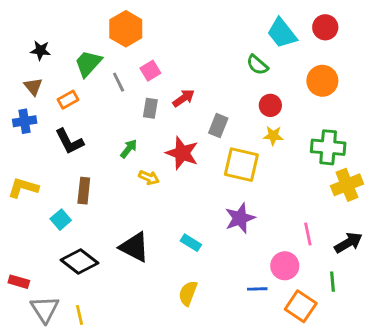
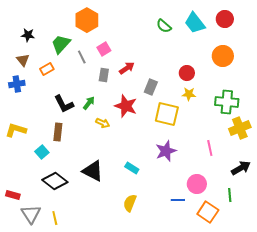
green semicircle: (257, 65) -> (164, 26), moved
black L-shape: (69, 141) -> (64, 104), moved
pink line: (308, 234) -> (210, 148), moved

